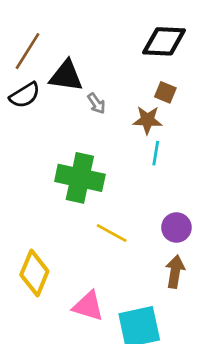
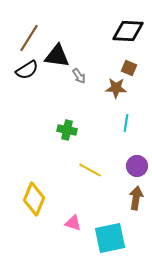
cyan line: (156, 153) -> (126, 123), moved
green cross: (80, 178) -> (67, 130), size x0.6
pink triangle: (88, 306) -> (73, 223), size x0.7

